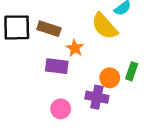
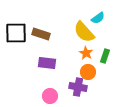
orange star: (75, 48) -> (86, 53), moved
green rectangle: (132, 71) -> (105, 56), moved

